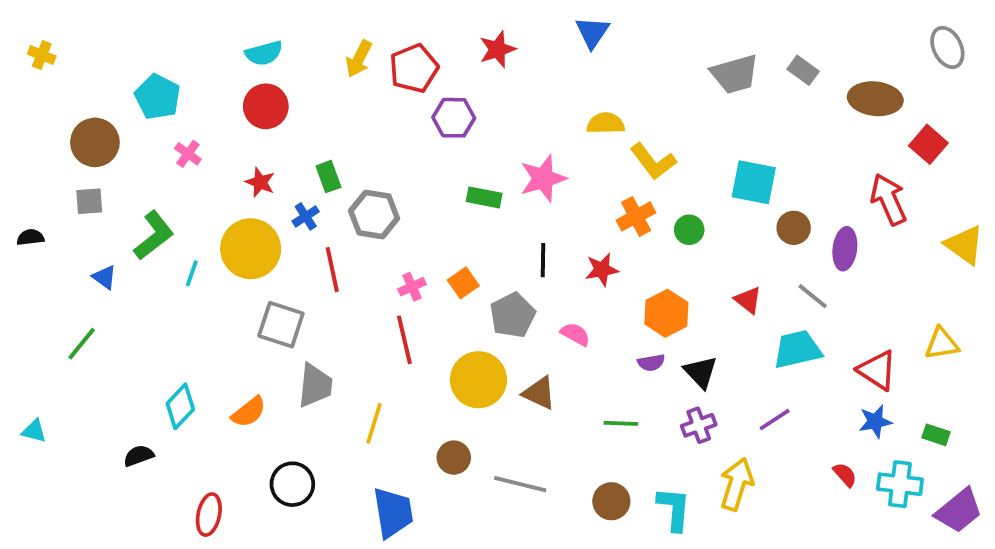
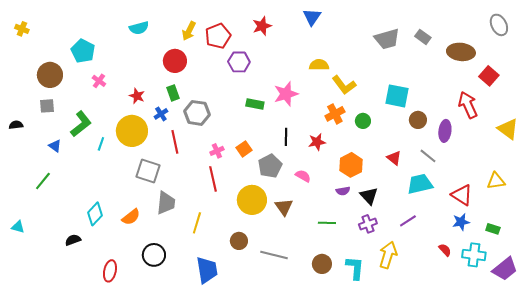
red circle: (266, 106) -> (175, 61), moved
brown triangle: (539, 393) -> (284, 207), turned 30

